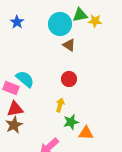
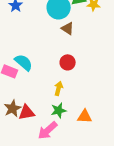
red triangle: (15, 109) -> (27, 112), moved
green star: (71, 122) -> (59, 110), moved

